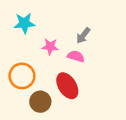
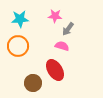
pink star: (50, 47) -> (55, 16), moved
orange circle: (22, 76) -> (18, 46), moved

